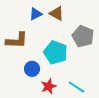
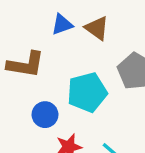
cyan pentagon: (55, 52) -> (87, 92), turned 30

